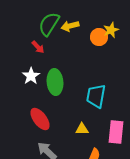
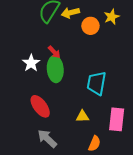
orange circle: (99, 37) -> (90, 26), moved
red arrow: (38, 47) -> (54, 52), moved

